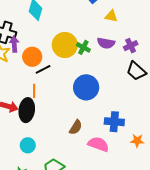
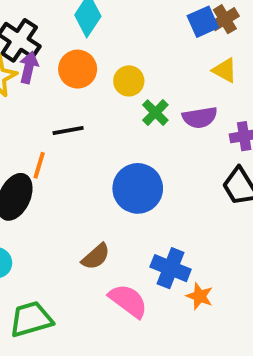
purple semicircle: (106, 43) -> (200, 117), turned -36
yellow circle: (65, 45) -> (129, 81), moved, size x0.6
orange circle: (32, 57) -> (78, 69), moved
orange star: (137, 141) -> (200, 296), moved

